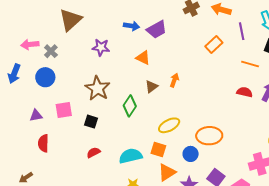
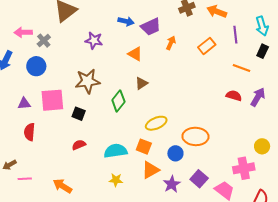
orange arrow: (174, 80) -> (171, 43), moved
brown star: (97, 88) -> (87, 81), turned 30
pink square: (64, 110) -> (52, 100), size x1.4

